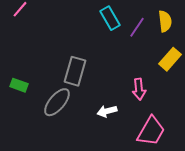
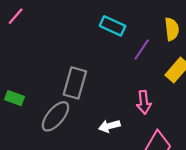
cyan rectangle: (110, 18) -> (113, 26), turned -35
purple line: (137, 27) -> (142, 50), moved

